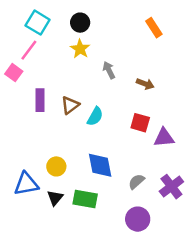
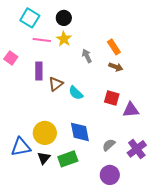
orange rectangle: (154, 28) -> (114, 47), moved
pink line: (29, 50) -> (42, 40), moved, turned 60
purple rectangle: (40, 100) -> (39, 71), moved
cyan semicircle: (95, 116) -> (76, 93), turned 105
yellow circle: (56, 166) -> (45, 133), size x1.5
green rectangle: (85, 199) -> (68, 159), turned -30

